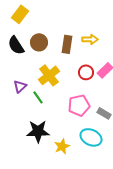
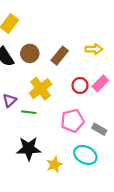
yellow arrow: (90, 39) -> (94, 49), moved
brown rectangle: (67, 44) -> (60, 56), turned 30
green line: (38, 97) -> (29, 112), turned -48

